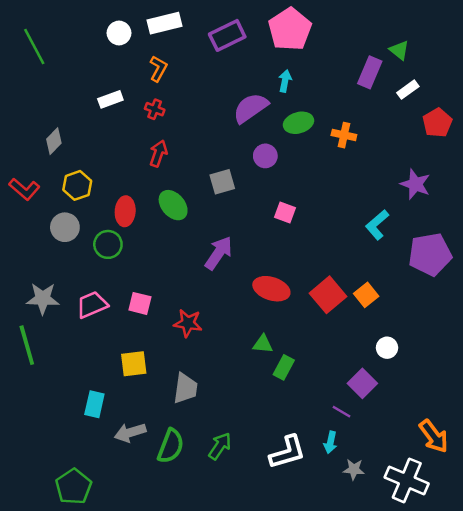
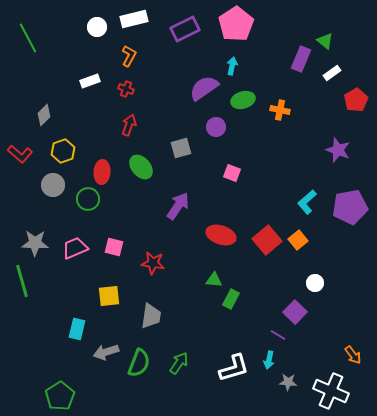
cyan L-shape: (377, 225) -> (307, 202), moved
orange arrow: (434, 436) -> (353, 355), size x0.7

